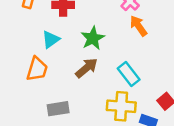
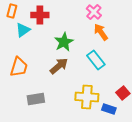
cyan triangle: (51, 39) -> (23, 30), moved
cyan rectangle: (129, 74) -> (96, 60), moved

